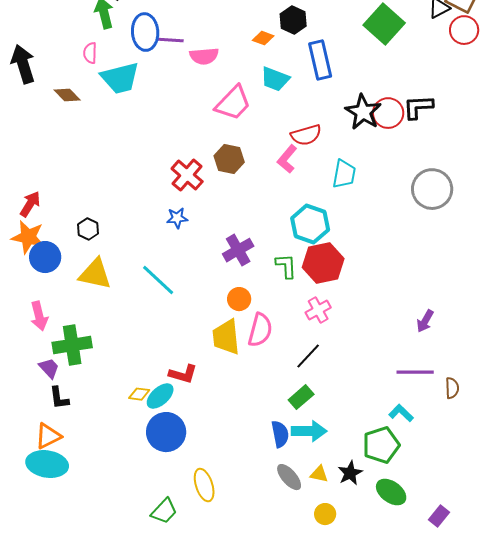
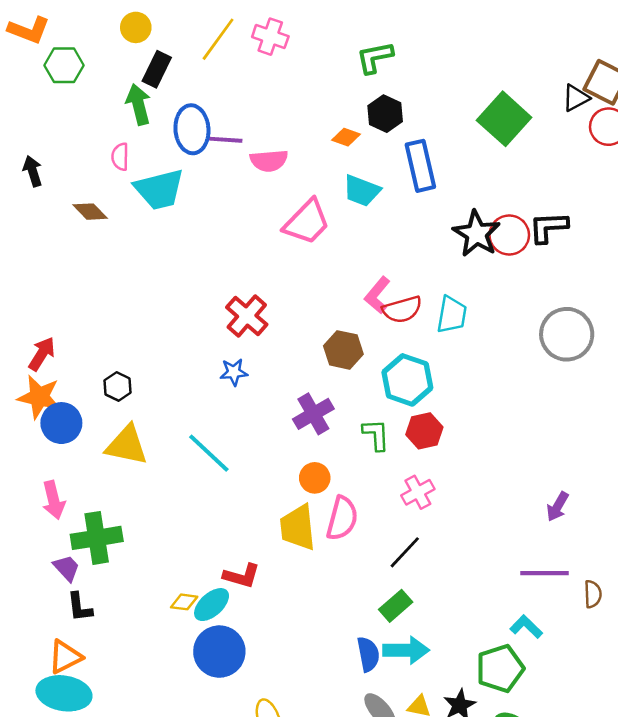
black arrow: (23, 64) -> (33, 171), size x0.6
red semicircle: (306, 135) -> (402, 309), moved
brown hexagon: (229, 159) -> (343, 350), moved
red hexagon: (323, 263) -> (424, 431), size x0.7

